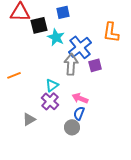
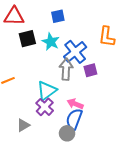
black square: (39, 25) -> (27, 39), moved
cyan triangle: (52, 85) -> (47, 91), size x1.5
blue semicircle: (79, 113) -> (74, 119), size x1.5

